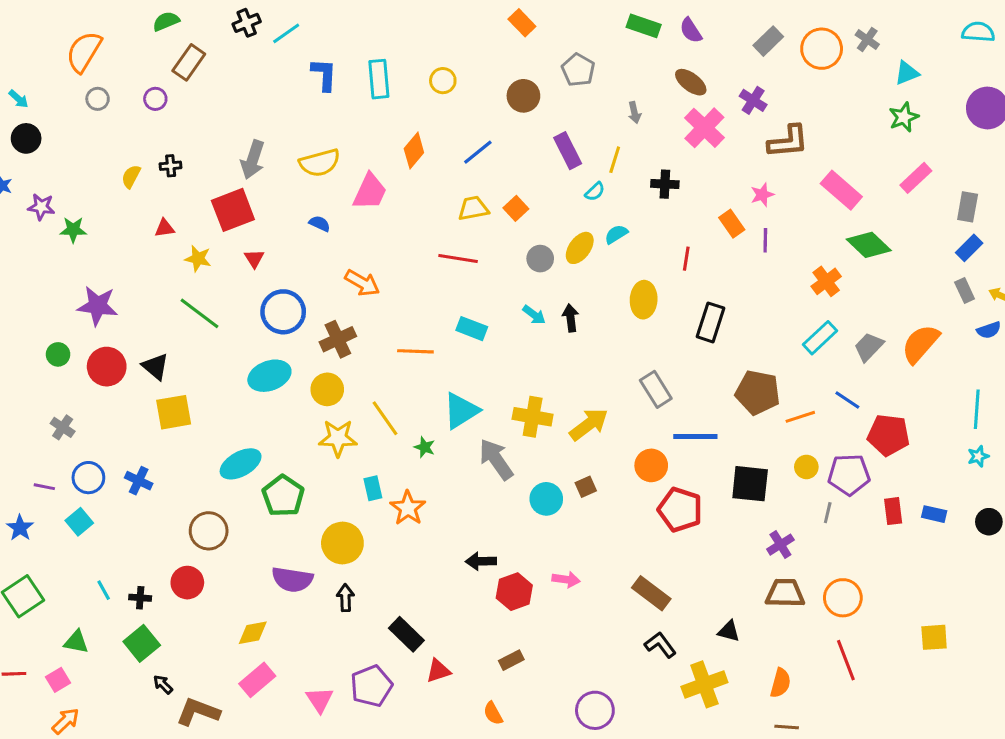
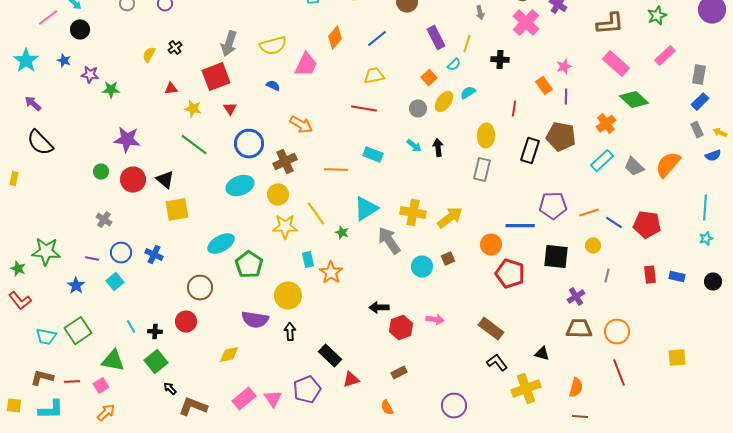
brown L-shape: (788, 141) -> (610, 24), moved
black cross: (171, 166) -> (175, 48), turned -32
orange square: (516, 208) -> (429, 78), moved
gray trapezoid: (869, 347) -> (634, 167), turned -90
gray rectangle: (656, 389) -> (482, 170), moved, turned 45
brown pentagon: (758, 392) -> (561, 137), moved
blue line: (847, 400) -> (614, 223), moved
purple pentagon: (849, 475) -> (553, 206), moved
green triangle: (76, 642) -> (113, 361), size x1.4
pink rectangle: (257, 680) -> (244, 399), moved

